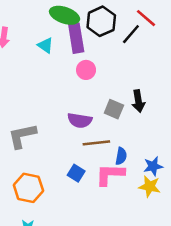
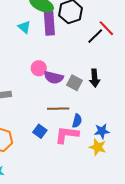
red line: (146, 18) -> (106, 28), moved
black line: (131, 34) -> (95, 36), moved
pink circle: (86, 70) -> (39, 68), moved
purple semicircle: (80, 120) -> (54, 77), moved

